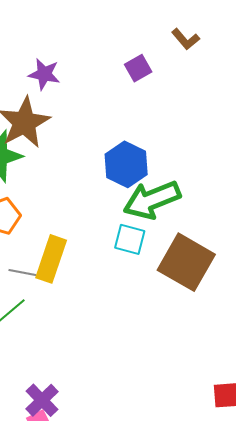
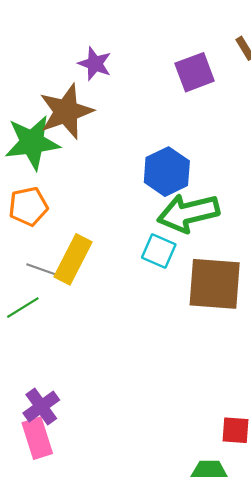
purple square: (138, 68) -> (195, 72), size x1.4
brown square: (186, 262) -> (215, 284), turned -34

